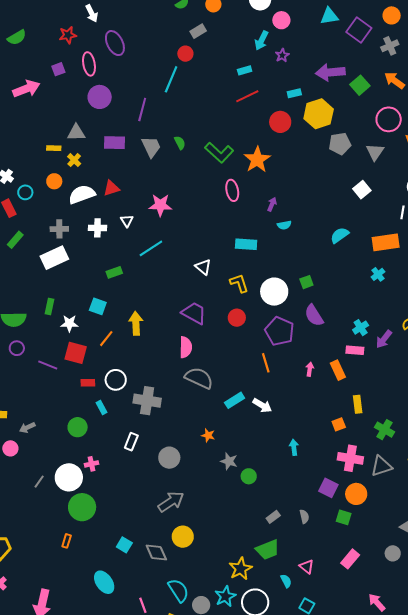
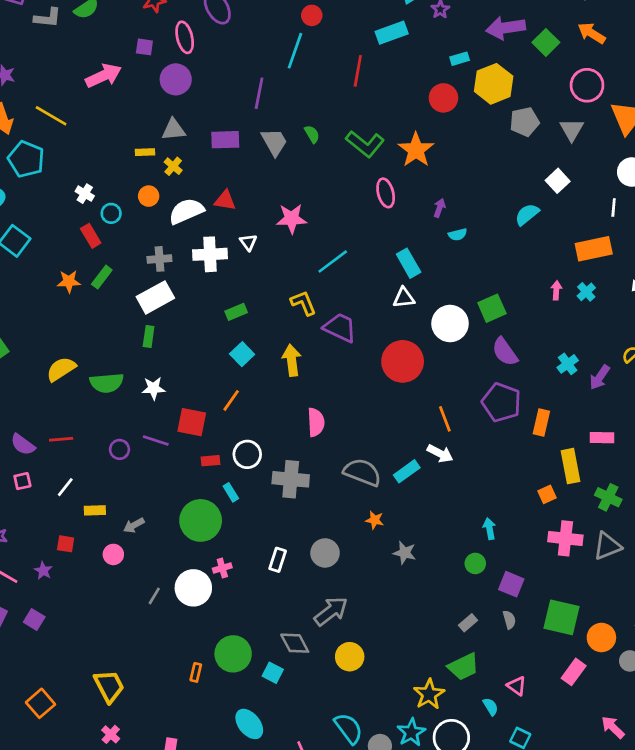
purple square: (58, 69) -> (144, 47), turned 32
cyan rectangle: (245, 70) -> (392, 33), size x1.6
red line: (247, 96) -> (358, 71), moved, turned -50
purple circle: (100, 97) -> (176, 79), moved
red triangle: (111, 188) -> (225, 200), turned 30
white cross: (97, 228) -> (210, 254), size x1.4
cyan semicircle: (340, 235) -> (527, 214), moved
cyan rectangle: (246, 244) -> (409, 263), turned 60
cyan line: (151, 248) -> (333, 261), moved
white triangle: (203, 267) -> (404, 298), moved, turned -42
green square: (306, 282) -> (492, 308), size x1.5
yellow L-shape: (239, 283) -> (303, 303), moved
green rectangle: (50, 306) -> (149, 336), moved
cyan square: (98, 306) -> (242, 354), moved, turned 30
purple trapezoid: (194, 313) -> (340, 328), moved
red circle: (237, 318) -> (403, 361), size x1.8
white star: (69, 323) -> (153, 388), moved
yellow arrow: (136, 323) -> (292, 360), moved
purple pentagon: (279, 331) -> (501, 402), moved
pink semicircle: (186, 347) -> (316, 422), moved
purple circle: (17, 348) -> (119, 449), moved
pink rectangle: (355, 350) -> (602, 438), moved
pink arrow: (310, 369) -> (556, 290), moved
orange rectangle: (338, 370) -> (541, 422), turned 42
gray semicircle: (199, 378) -> (362, 472), moved
yellow rectangle: (358, 404) -> (570, 466), size x1.4
white arrow: (262, 405) -> (440, 453), moved
green circle: (78, 427) -> (201, 520), size x1.6
white rectangle: (131, 442) -> (278, 560), moved
green circle: (249, 476) -> (475, 563), moved
purple square: (328, 488) -> (511, 584), moved
orange circle: (356, 494) -> (601, 637), moved
green circle: (82, 507) -> (233, 654), moved
green square: (344, 517) -> (562, 617), size x1.8
gray diamond: (156, 553) -> (295, 643), moved

